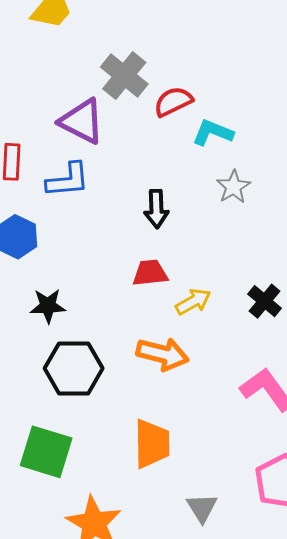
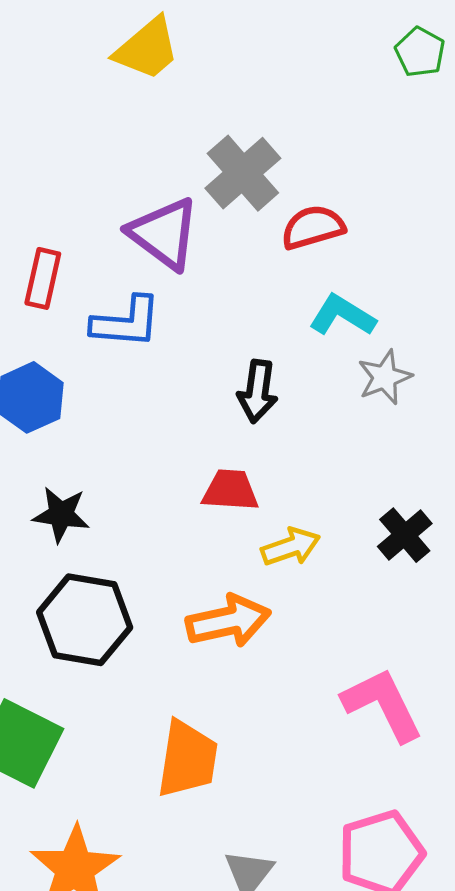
cyan L-shape: (213, 133) -> (342, 315), moved
black cross: (265, 301) -> (405, 535), moved
orange arrow: (163, 354) -> (228, 621), turned -36

